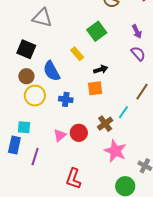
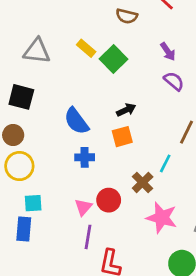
yellow rectangle: (77, 54) -> (86, 48), moved
blue semicircle: (52, 71) -> (76, 121), moved
brown circle: (26, 76) -> (13, 135), moved
yellow circle: (35, 96) -> (19, 166), moved
purple line: (35, 157) -> (88, 237), moved

